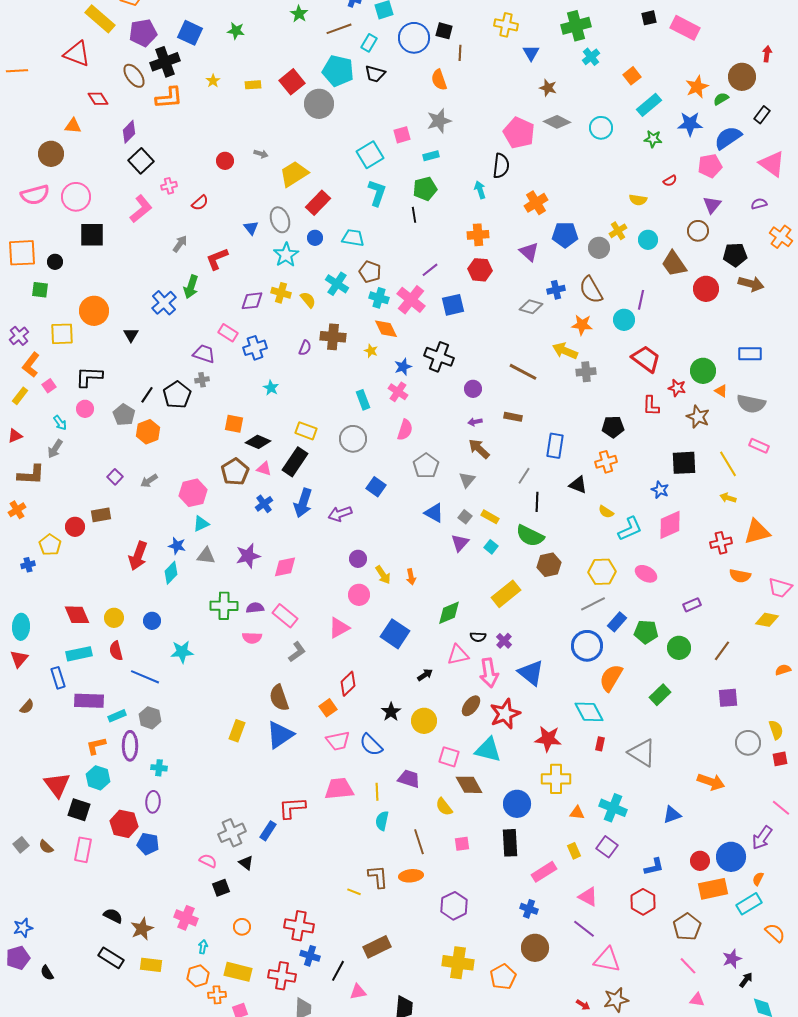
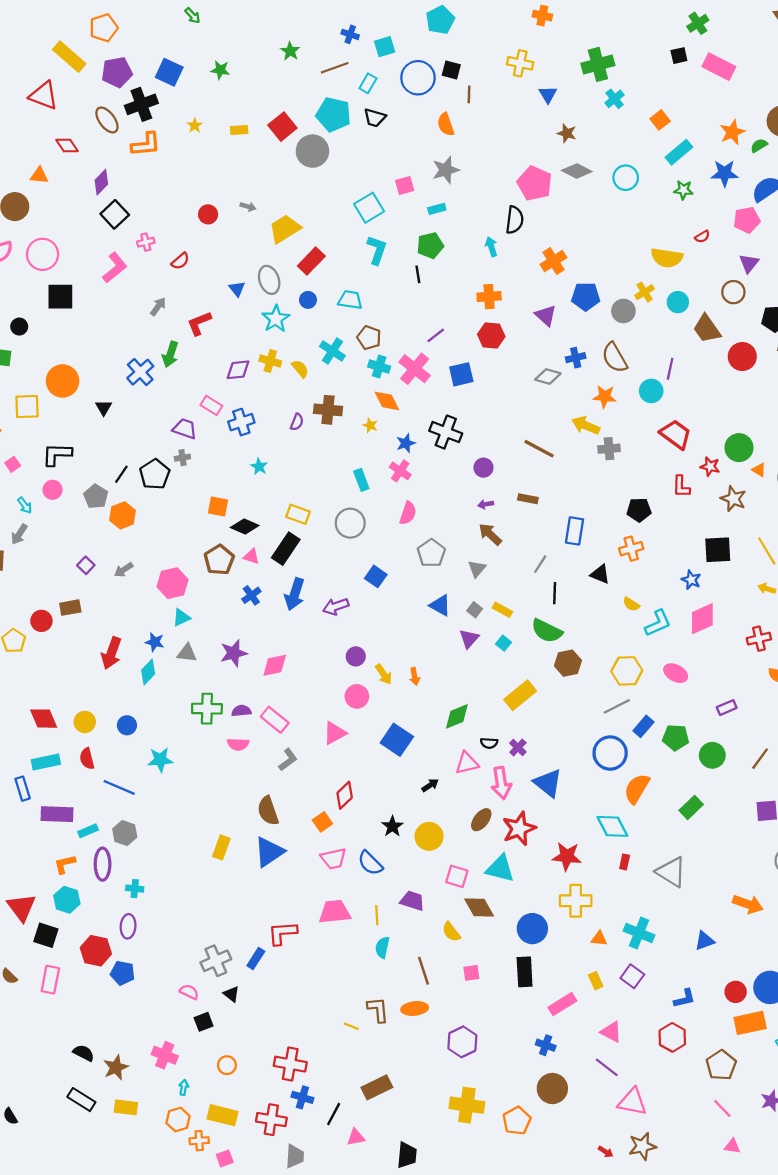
yellow semicircle: (638, 200) -> (667, 258), size x1.6

